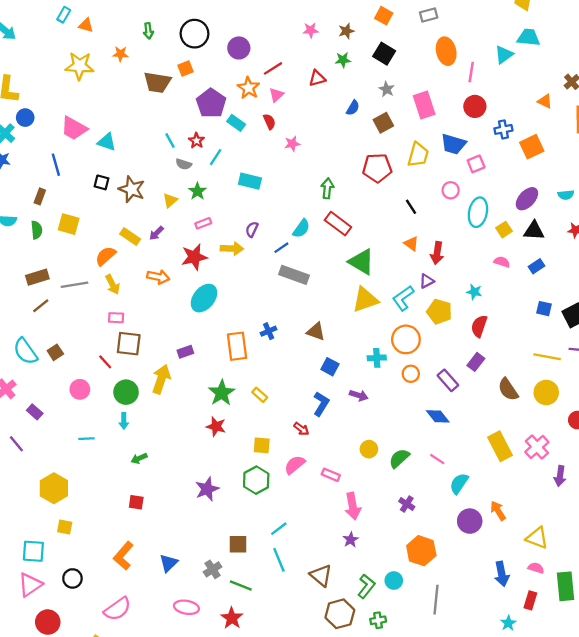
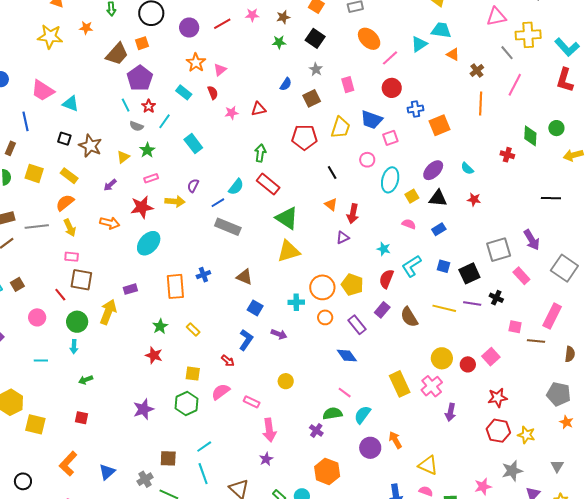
orange ellipse: (446, 51) -> (369, 39), turned -35
red line: (273, 68) -> (222, 24), moved
pink line: (471, 72) -> (390, 58), turned 36
red triangle: (317, 78) -> (259, 109), moved
brown trapezoid: (157, 82) -> (117, 54), turned -60
orange triangle: (545, 101) -> (453, 54), moved
purple pentagon: (211, 103) -> (140, 78), moved
pink rectangle: (424, 105) -> (348, 85), size x0.7
cyan rectangle: (250, 181) -> (193, 144), turned 36
cyan semicircle: (566, 195) -> (467, 168), turned 48
yellow rectangle: (130, 237) -> (69, 176), moved
cyan L-shape: (403, 298) -> (411, 266), moved
yellow pentagon: (439, 312) -> (352, 285), moved
brown semicircle: (508, 389) -> (409, 317), moved
green star: (222, 393) -> (160, 326), size x0.7
yellow circle: (546, 393) -> (442, 358), moved
green semicircle: (399, 458) -> (332, 414), moved, turned 30
yellow square: (65, 527) -> (35, 424), moved, size x1.5

